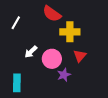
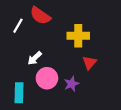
red semicircle: (52, 14) -> (40, 16), moved
pink circle: (52, 59) -> (47, 78), moved

